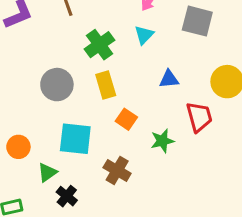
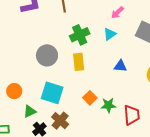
red trapezoid: (199, 117) -> (132, 115), moved
orange square: (126, 119) -> (90, 98), moved
brown cross: (117, 170) -> (60, 121), moved

